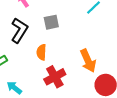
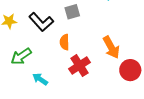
black L-shape: (19, 30) -> (41, 22), turned 110

